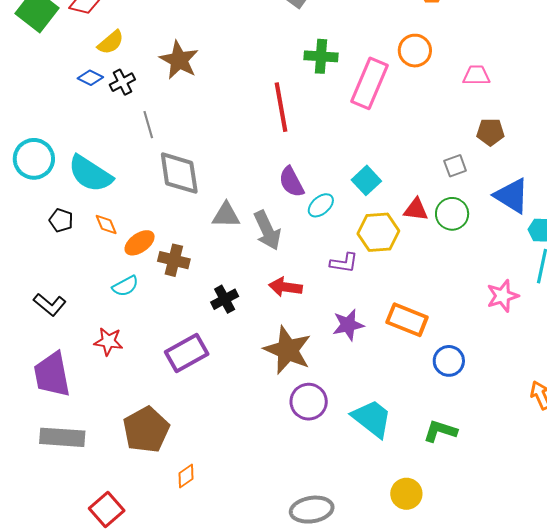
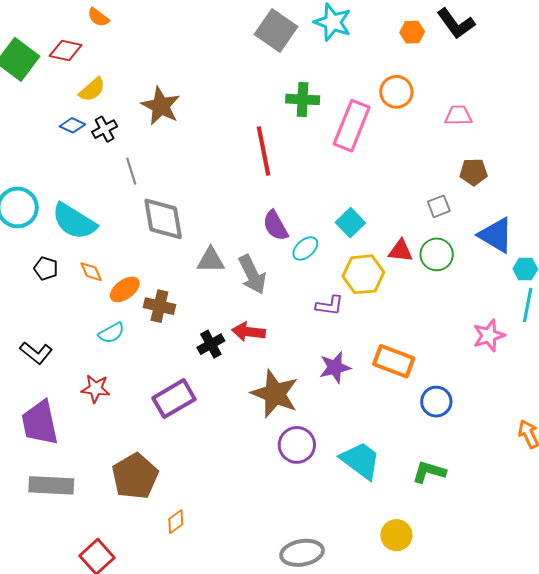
red arrow: (285, 287) -> (248, 332), moved

